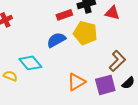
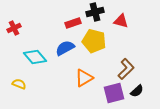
cyan diamond: (30, 63) -> (35, 57), moved
orange triangle: (76, 82) -> (84, 78), moved

